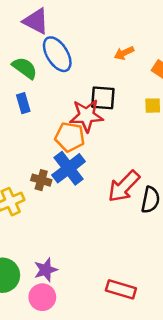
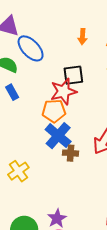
orange arrow: (124, 53) -> (82, 37), turned -49
brown cross: (41, 180) -> (71, 153), moved

